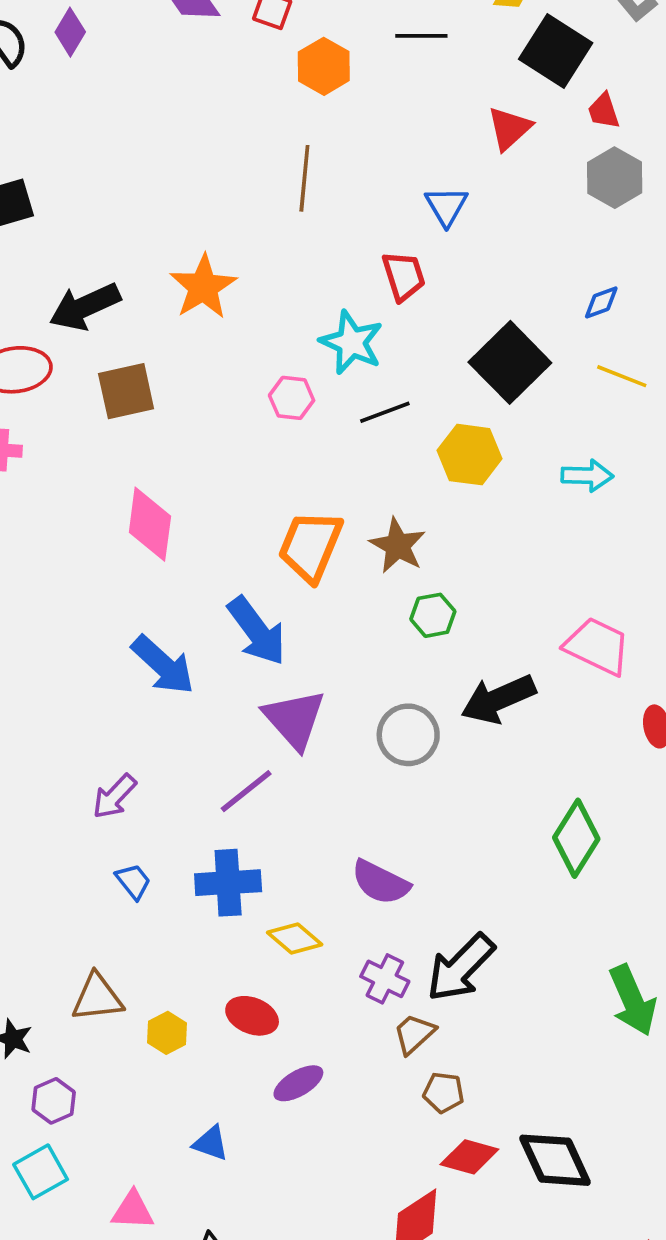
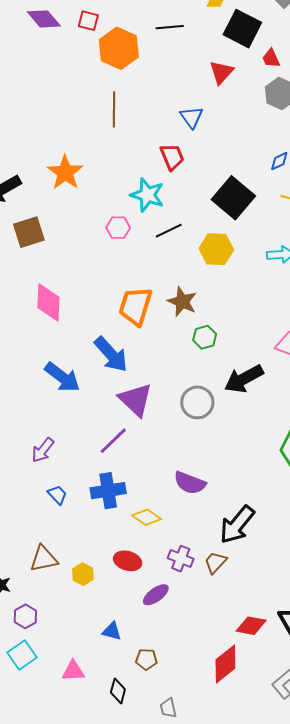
orange hexagon: (324, 66) -> (119, 48), size x1.4
purple cross: (385, 979) -> (181, 559), moved
brown pentagon: (444, 1093) -> (146, 659), moved

